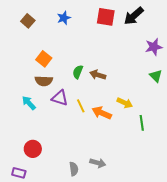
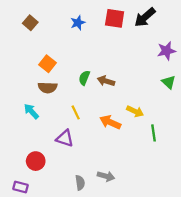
blue star: (64, 18) -> (78, 23), moved
purple triangle: (60, 98) -> (65, 138), moved
yellow line: (81, 106) -> (76, 112), moved

